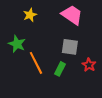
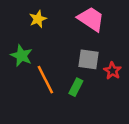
red star: (89, 65) -> (112, 71), moved

